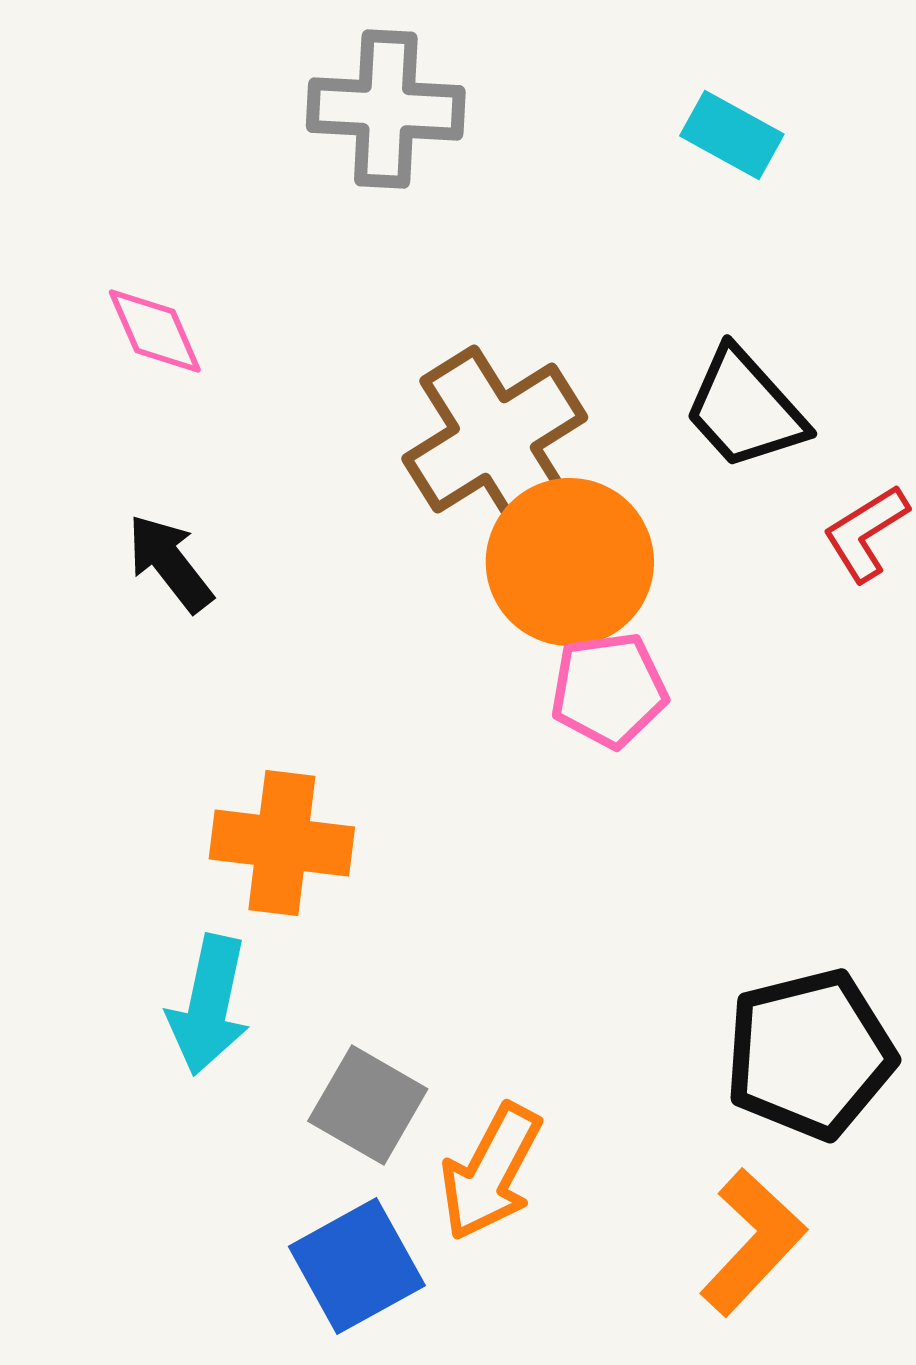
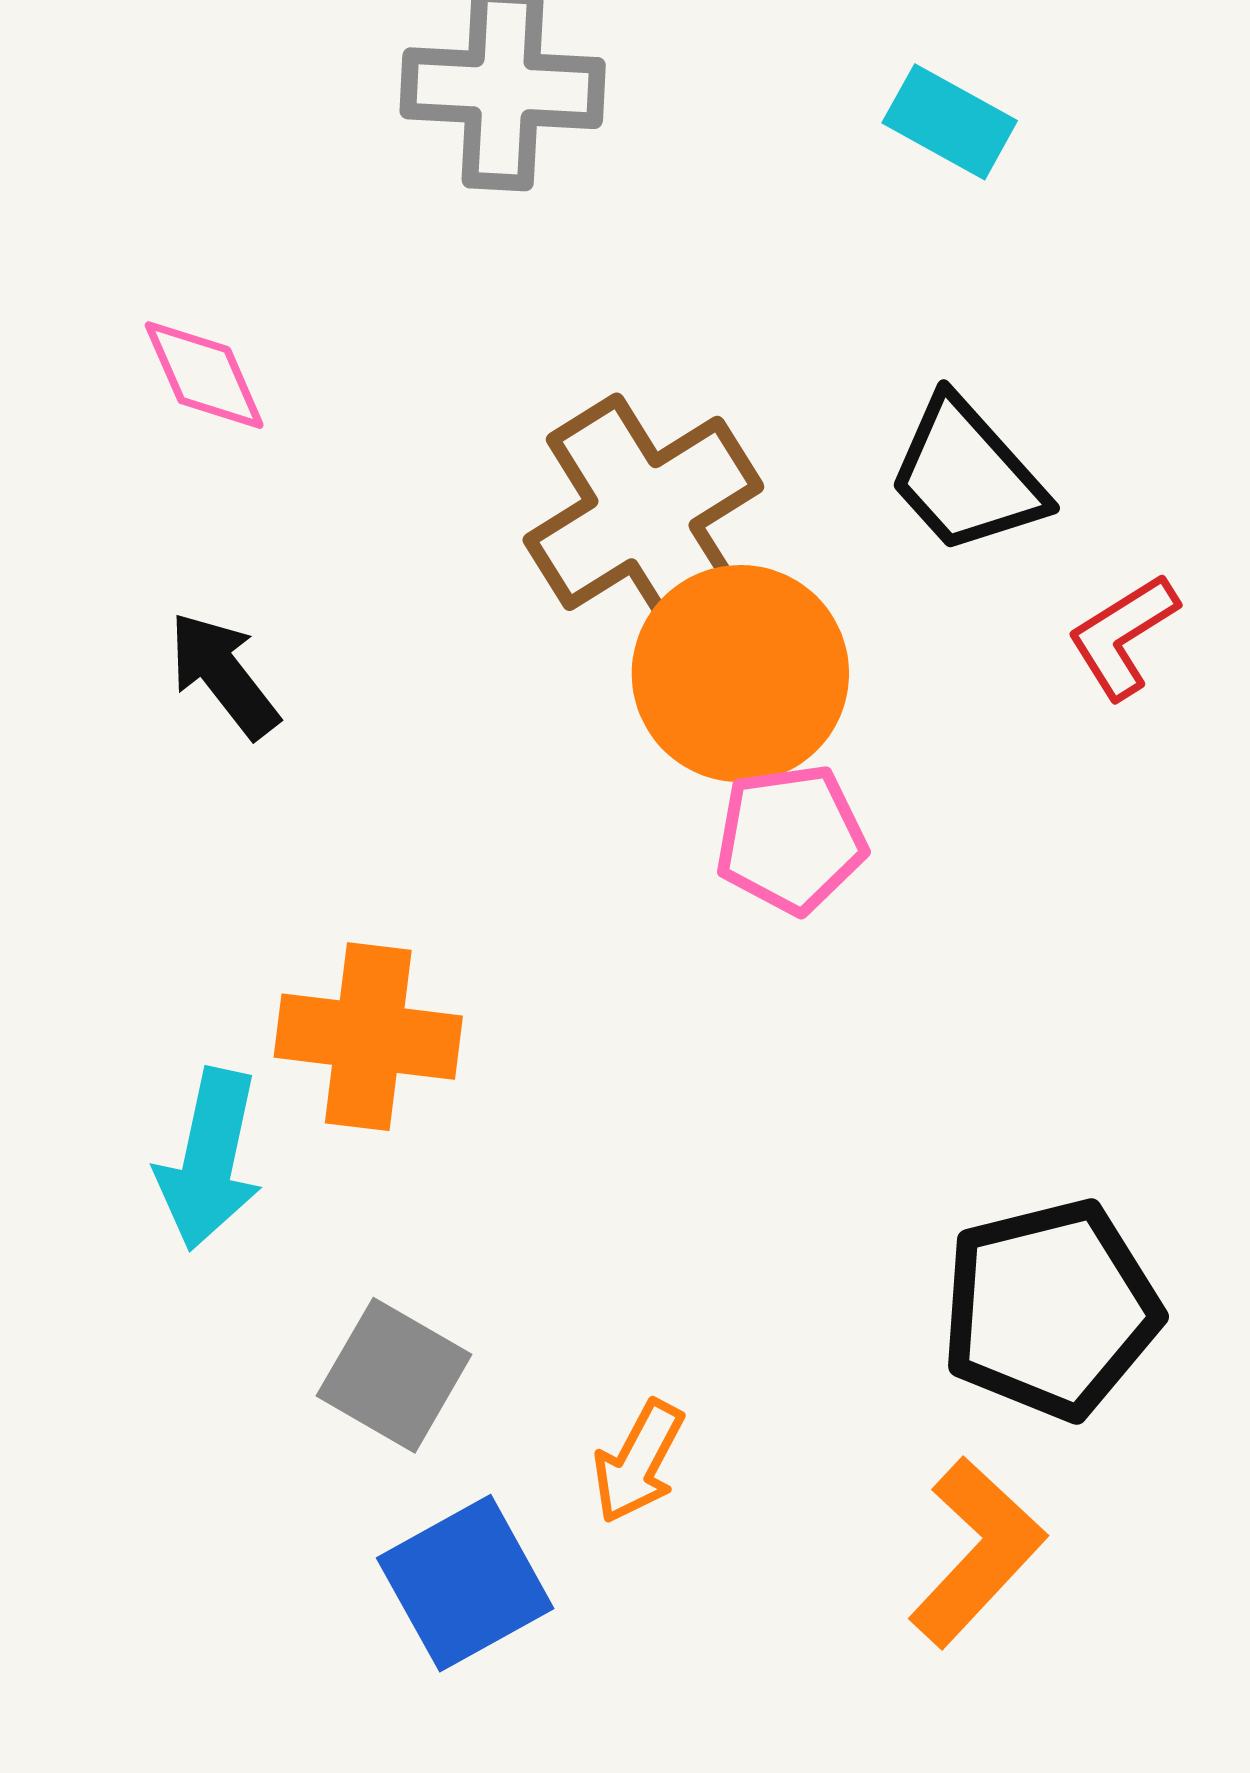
cyan arrow: (209, 1005) -> (209, 1159), moved
gray square: (368, 1105) -> (394, 1375), moved
orange arrow: (491, 1172) -> (638, 1462), size x0.7

